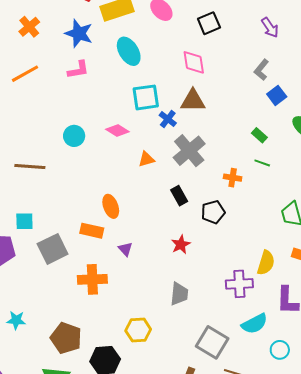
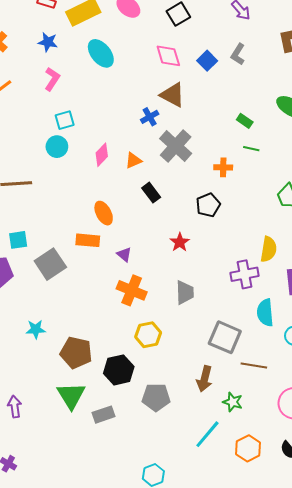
blue star: (79, 33) -> (48, 42), size x0.7
pink L-shape: (78, 70) -> (52, 79), turned -40
blue square: (277, 95) -> (207, 61), moved
cyan square: (146, 97) -> (65, 120), moved, size x0.7
brown triangle: (193, 101) -> (173, 95), turned 36
blue cross: (168, 119) -> (150, 117), turned 30
pink diamond: (117, 130) -> (102, 155), moved, turned -70
black rectangle: (179, 196) -> (151, 193), moved
orange cross: (92, 279) -> (132, 290), moved, turned 32
cyan star: (16, 320) -> (36, 329), moved
cyan semicircle: (254, 324) -> (265, 313), turned 120

